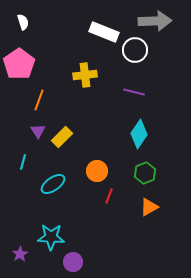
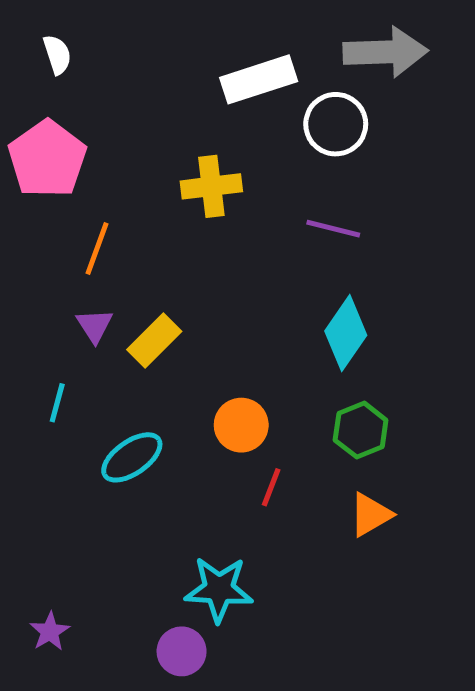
white rectangle: (104, 32) -> (259, 79), turned -40
cyan star: (51, 237) -> (219, 589), moved

